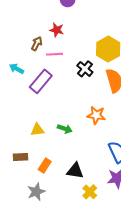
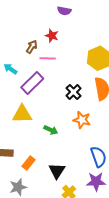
black cross: (85, 69) -> (74, 92), moved
yellow triangle: (37, 130) -> (22, 114), moved, size x1.5
black triangle: (75, 171) -> (57, 171), turned 48

